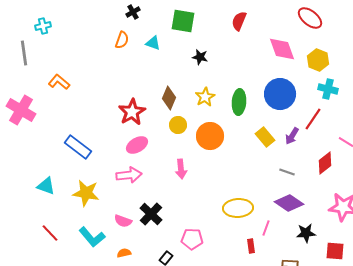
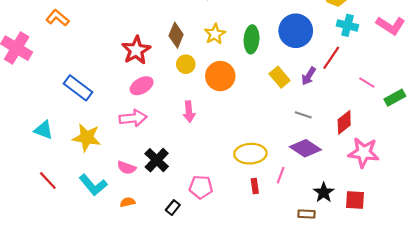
red diamond: (325, 163) -> (344, 122), moved
black star: (306, 233) -> (324, 192), moved, turned -30
red rectangle: (251, 246) -> (255, 186), moved

